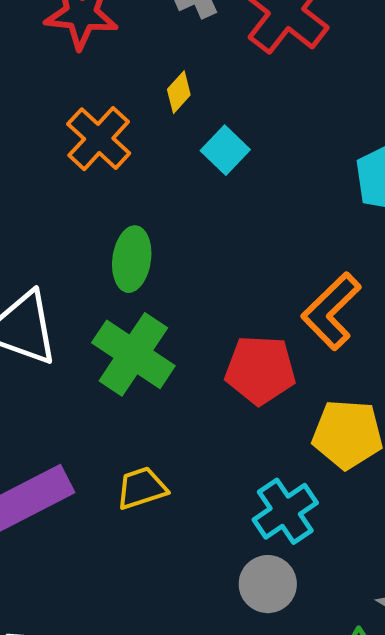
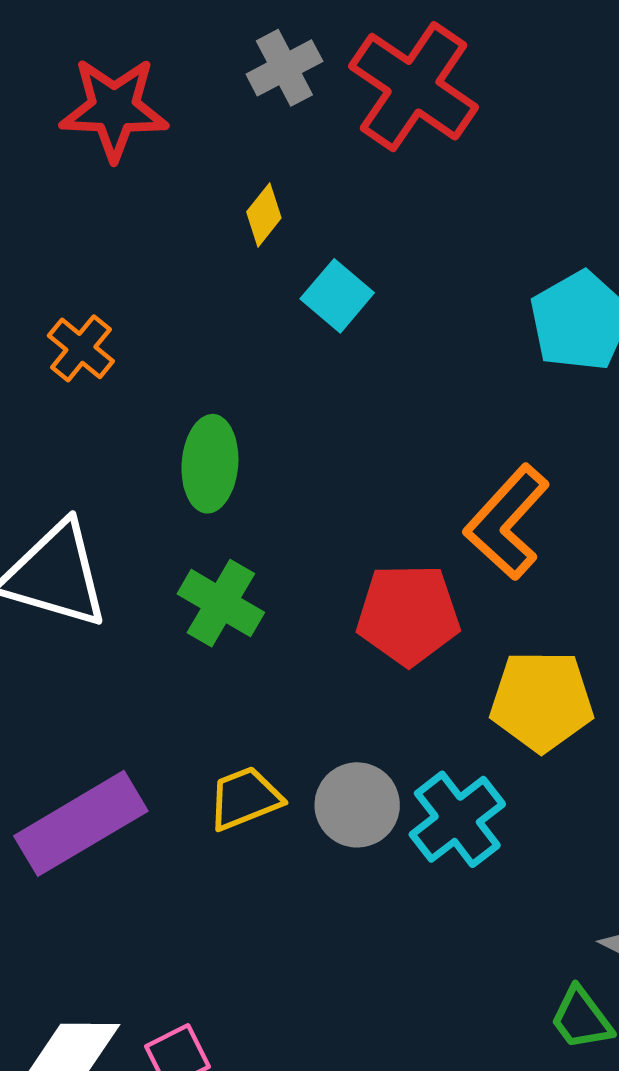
orange cross: (99, 139) -> (81, 348), moved, size x0.7
green cross: (133, 354) -> (221, 603), size x0.7
gray circle: (268, 584) -> (357, 805), moved

